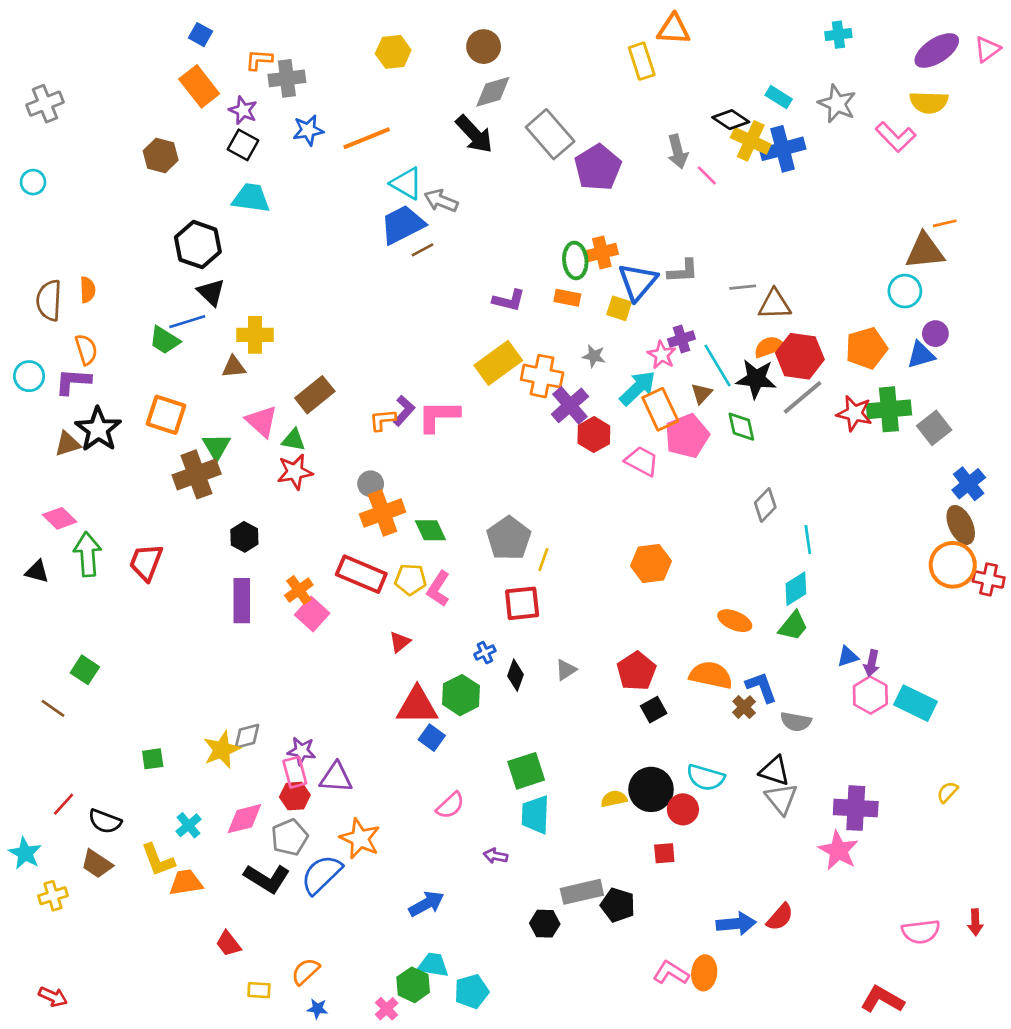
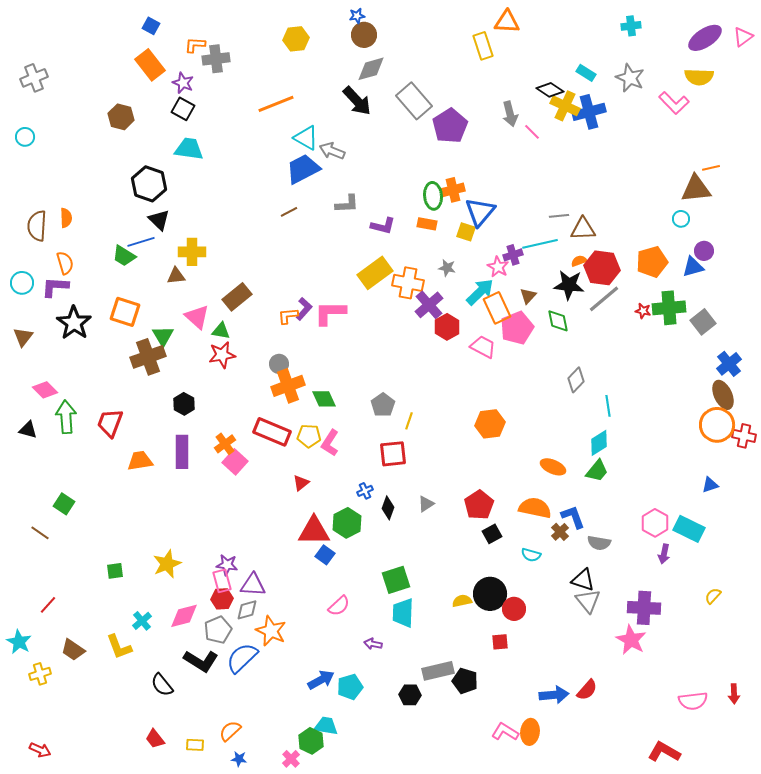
blue star: (308, 130) -> (357, 16), moved, size x0.7
brown line: (422, 250) -> (289, 212), moved
gray L-shape: (683, 271) -> (347, 204), moved
cyan circle: (905, 291) -> (681, 219), size x0.7
orange semicircle: (769, 347) -> (579, 261), size x0.7
cyan line: (717, 365) -> (540, 244), moved, turned -72
red star: (854, 413) -> (643, 311), size x0.6
brown triangle: (68, 444) -> (23, 337), moved, turned -35
gray pentagon: (509, 538) -> (383, 405), size x0.7
blue triangle: (848, 657) -> (710, 485), moved
purple arrow: (872, 663) -> (664, 554), moved
gray diamond: (247, 736) -> (247, 610), moved
cyan semicircle: (706, 777) -> (531, 555), moved, size x0.7
black semicircle: (105, 821) -> (162, 685), moved, turned 30
orange trapezoid: (186, 882) -> (140, 461), moved
red trapezoid: (228, 944) -> (155, 739), moved
cyan pentagon: (472, 991) -> (350, 687), moved

